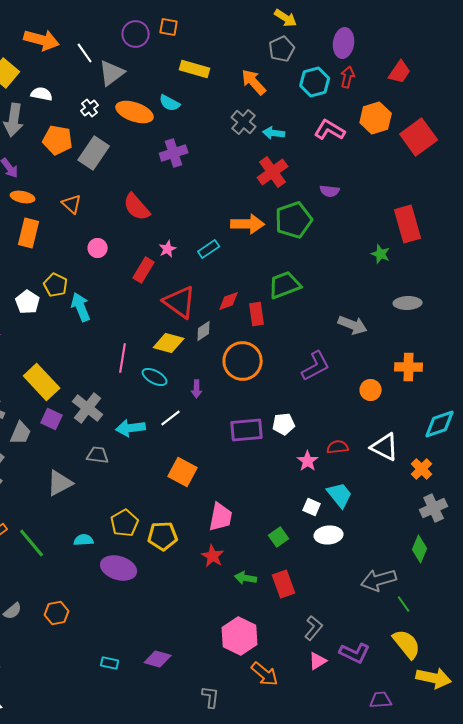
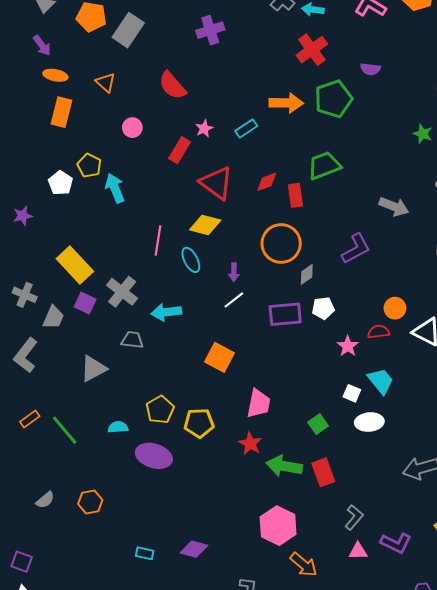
gray diamond: (204, 331) -> (307, 274), moved
cyan ellipse: (155, 377) -> (191, 260), turned 35
orange circle: (371, 390) -> (395, 308), moved
white line: (171, 418) -> (234, 300), moved
green arrow: (246, 578) -> (284, 466), size x1.6
pink triangle: (318, 661) -> (358, 551), turned 30

